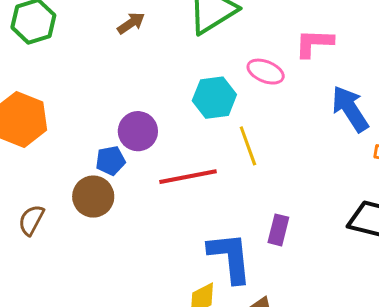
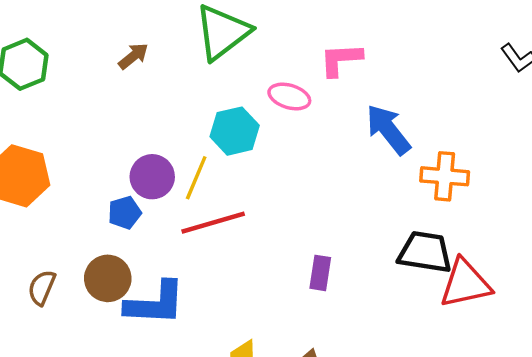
yellow line: (248, 146) -> (196, 178), moved, turned 48
brown circle: (93, 197) -> (108, 278), moved
blue L-shape: (230, 257) -> (155, 303), moved, turned 104

